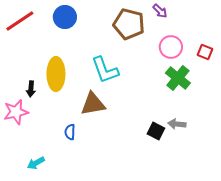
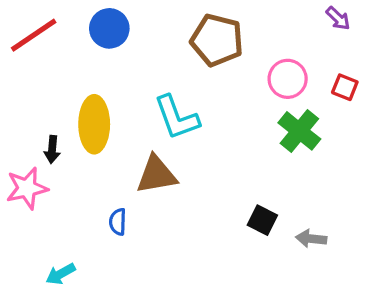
purple arrow: (160, 11) -> (338, 18), moved
gray arrow: (177, 124) -> (311, 239), moved

